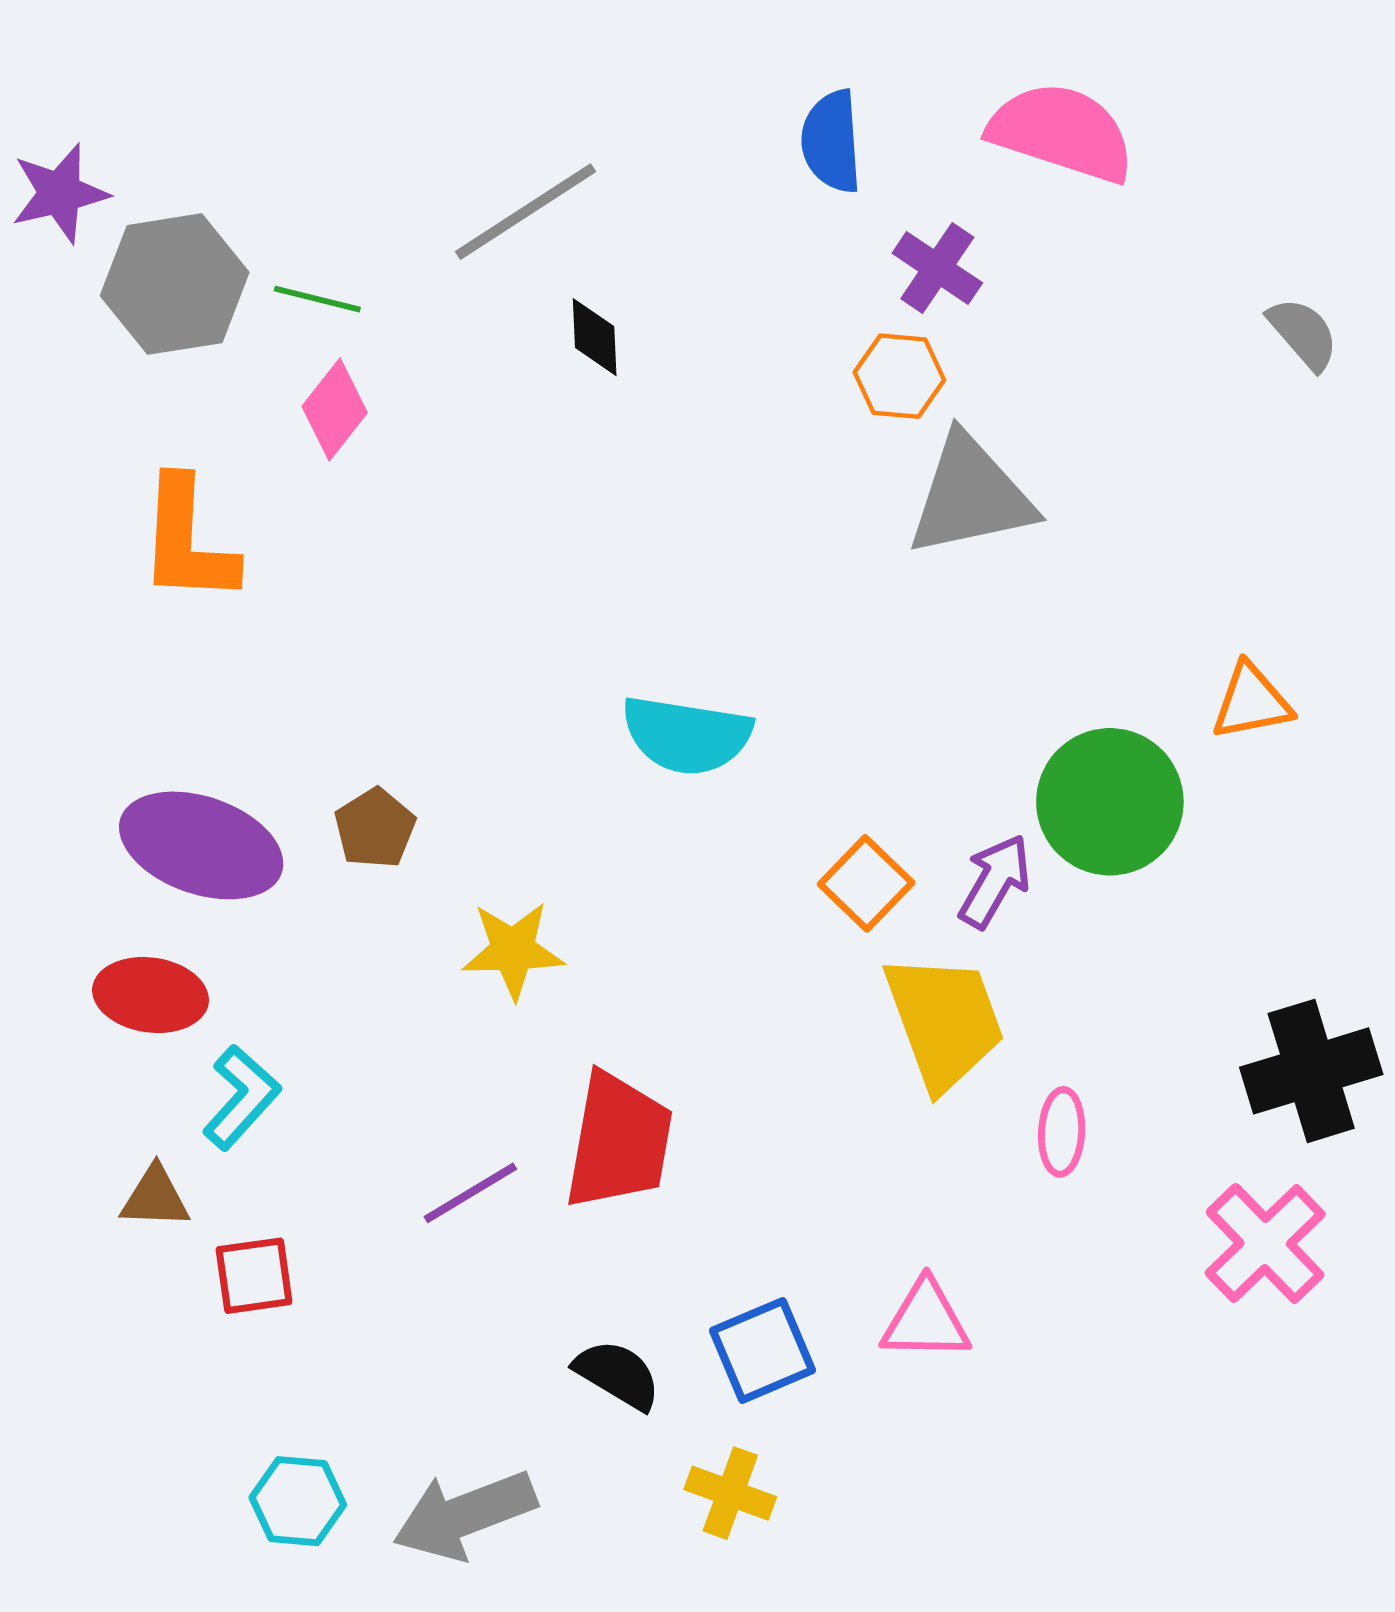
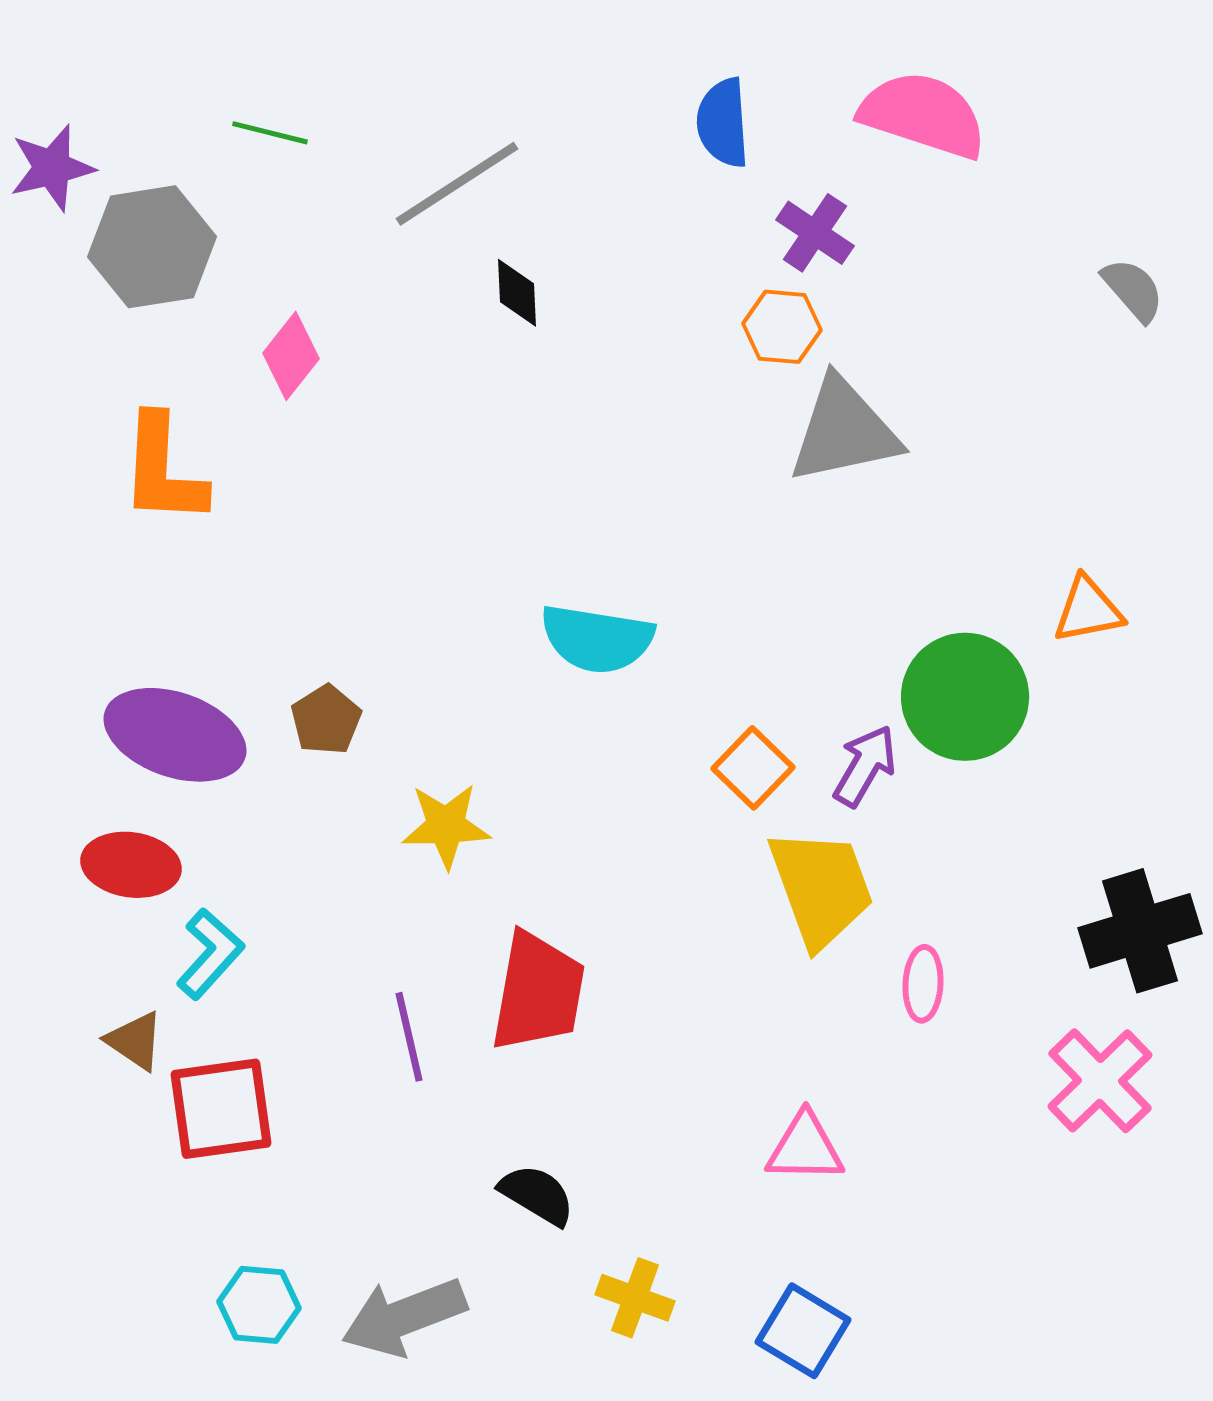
green line: (317, 299) -> (270, 133), moved
purple line: (470, 1193) -> (409, 1037), turned -72
brown triangle: (155, 1197) -> (135, 1041), turned 32
red square: (254, 1276) -> (221, 1109), size x1.5
blue square: (762, 1350) -> (803, 1331), moved, turned -36

